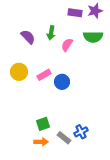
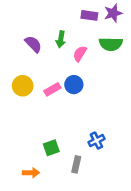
blue circle: (62, 82) -> (74, 85), moved
blue cross: (81, 132) -> (96, 141), moved
gray rectangle: (64, 138) -> (76, 164), turned 64
orange arrow: (41, 142) -> (31, 173), moved

